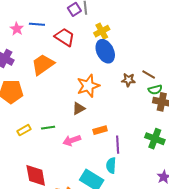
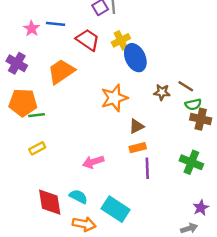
yellow cross: (102, 31) -> (121, 40), moved
brown triangle: (79, 109) -> (136, 126), moved
green line: (48, 128) -> (37, 115), moved
orange rectangle: (100, 130) -> (138, 148), moved
cyan semicircle: (111, 165) -> (78, 197), moved, turned 112

